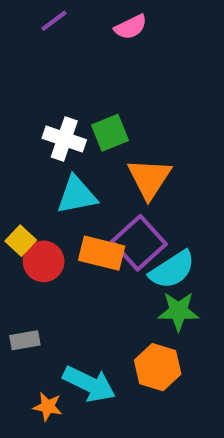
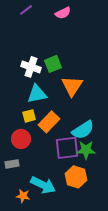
yellow square: (21, 241) -> (29, 116), moved, turned 32
purple square: (139, 243) -> (67, 148), moved, turned 35
orange rectangle: (102, 253) -> (49, 122), turned -60
red circle: (44, 261) -> (21, 139), moved

